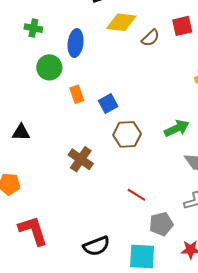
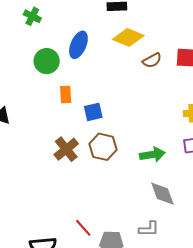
green cross: (33, 28) -> (32, 16), moved
brown cross: (81, 159) -> (66, 149), moved
red line: (136, 195) -> (83, 228), moved

